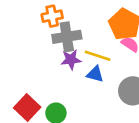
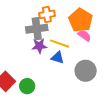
orange cross: (52, 16) -> (47, 14), moved

